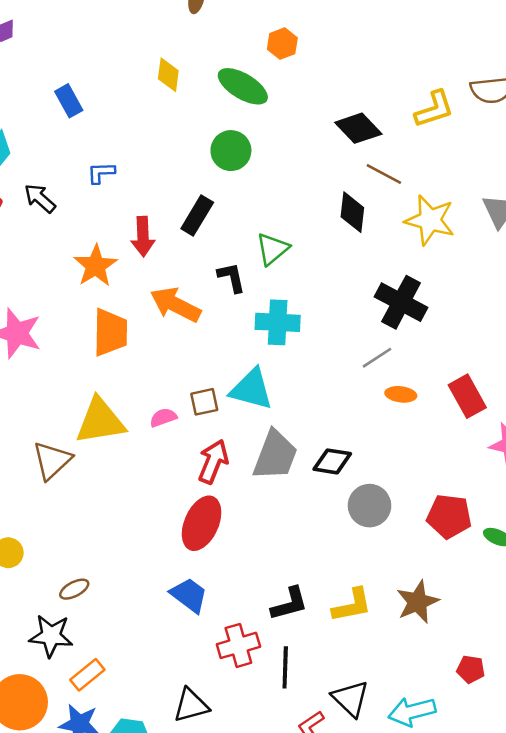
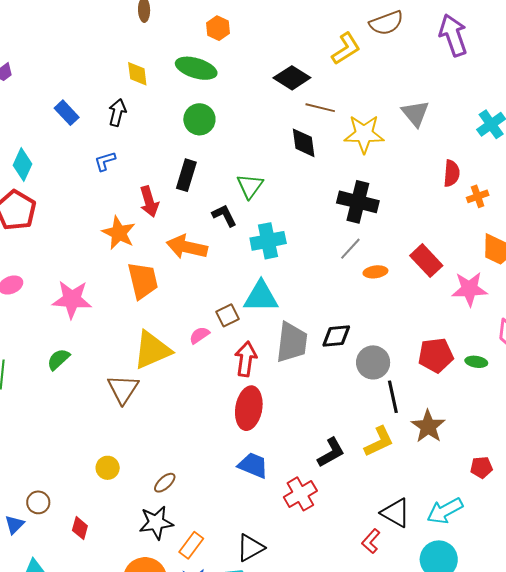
black arrow: (40, 198) -> (117, 113), moved, turned 76
black line: (285, 667) -> (393, 397), moved
black triangle: (191, 705) -> (250, 548), moved

